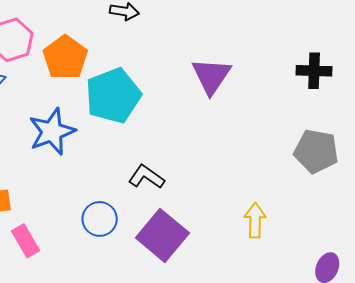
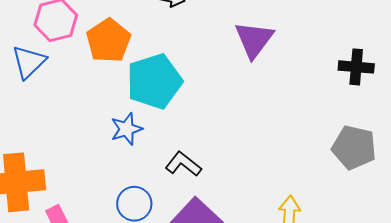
purple triangle: (211, 76) -> (254, 40), moved
blue star: (52, 132) -> (126, 129), moved, size x0.7

